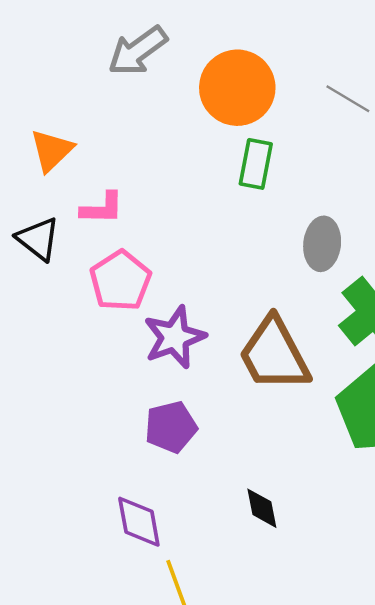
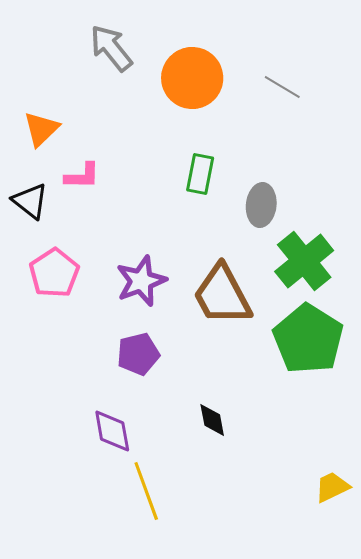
gray arrow: (138, 51) -> (111, 48), turned 87
green rectangle: (256, 164) -> (200, 174), moved
pink pentagon: (120, 281) -> (54, 273), moved

